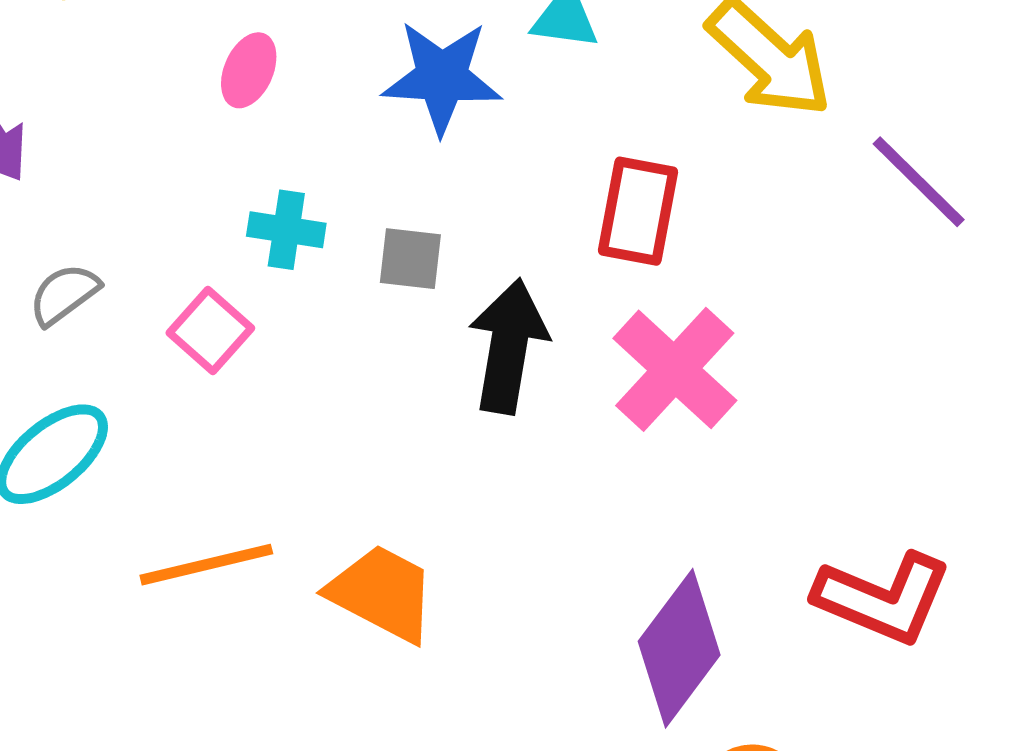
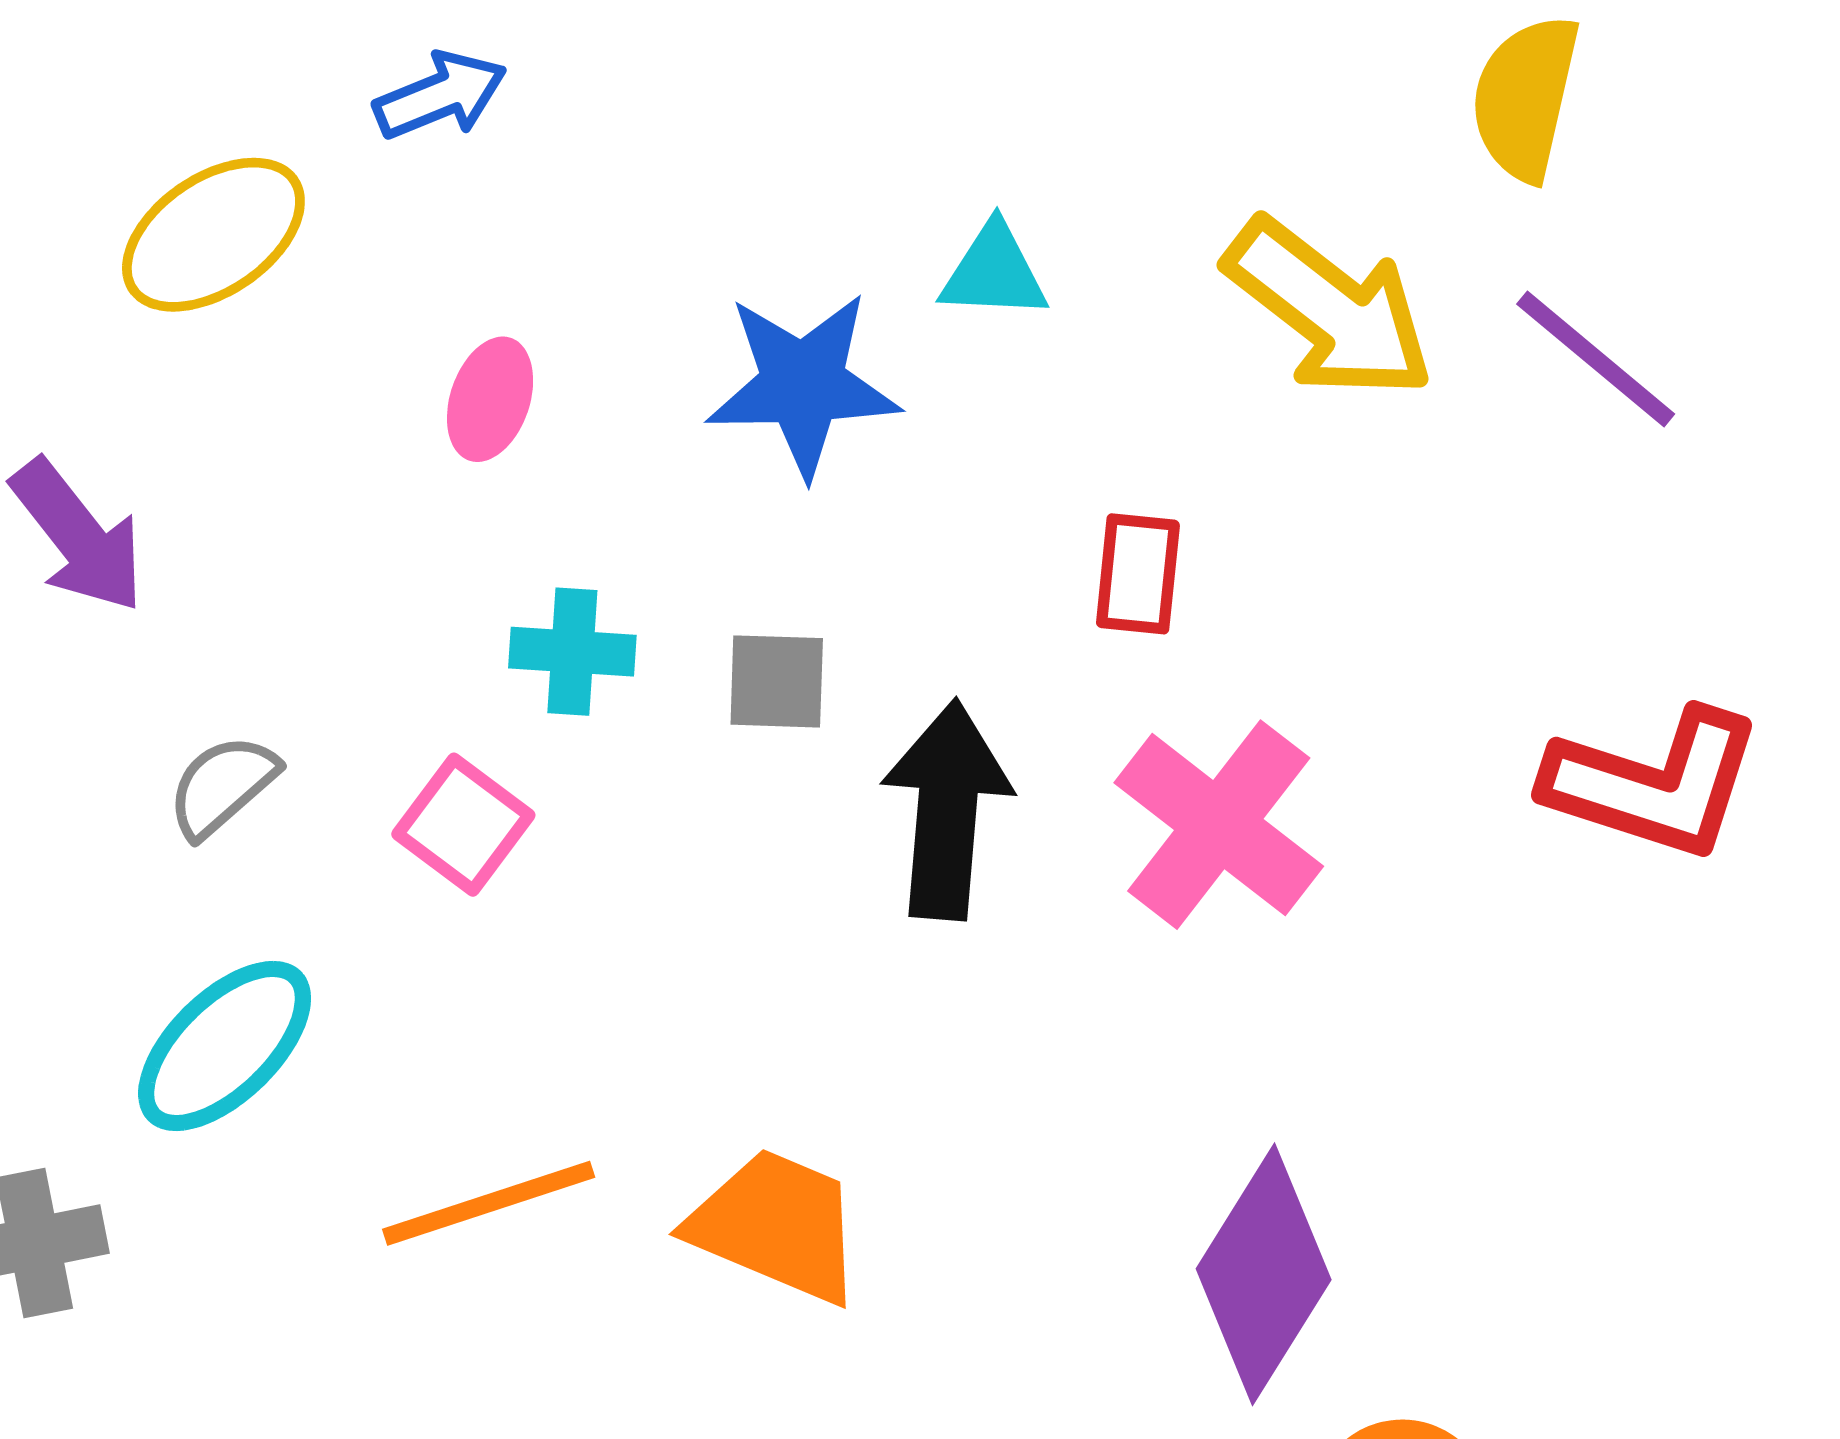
purple line: (919, 182) -> (1596, 359), moved
red rectangle: (638, 211) -> (1138, 574), size x0.7
red L-shape: (883, 598) -> (1654, 784), moved

